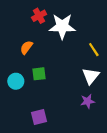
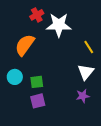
orange semicircle: (26, 47) -> (25, 45), size x1.6
green square: (39, 74) -> (37, 82), moved
purple square: (39, 117) -> (38, 101), moved

